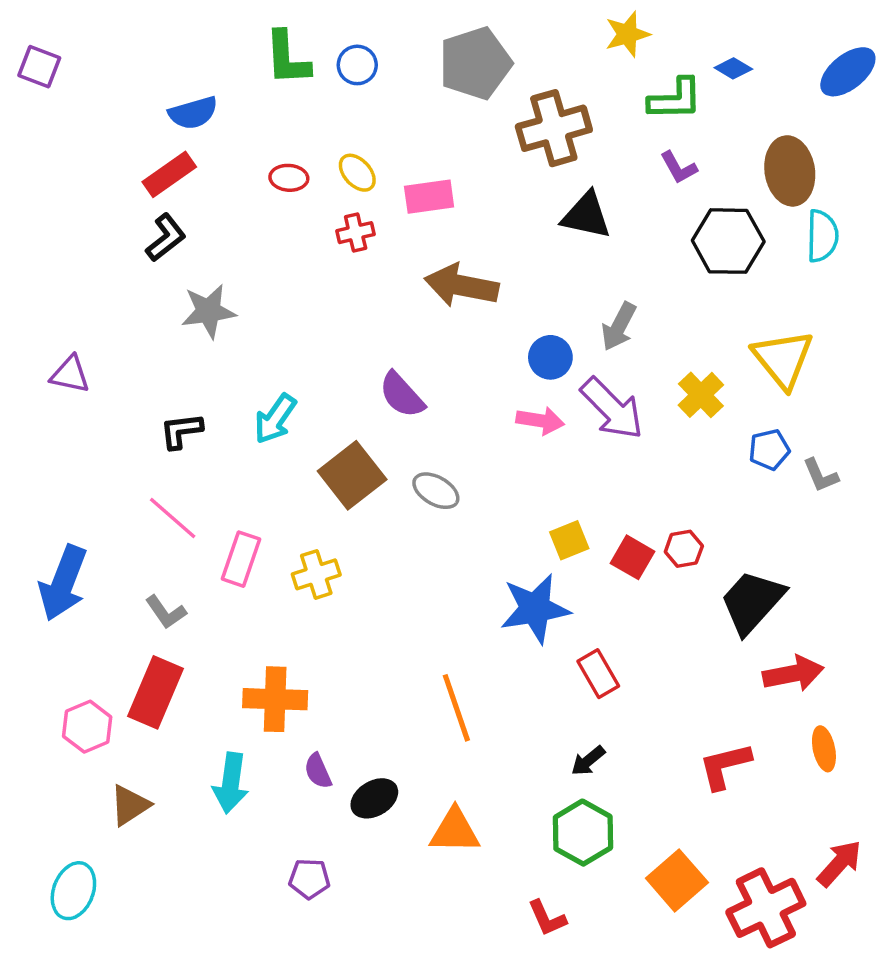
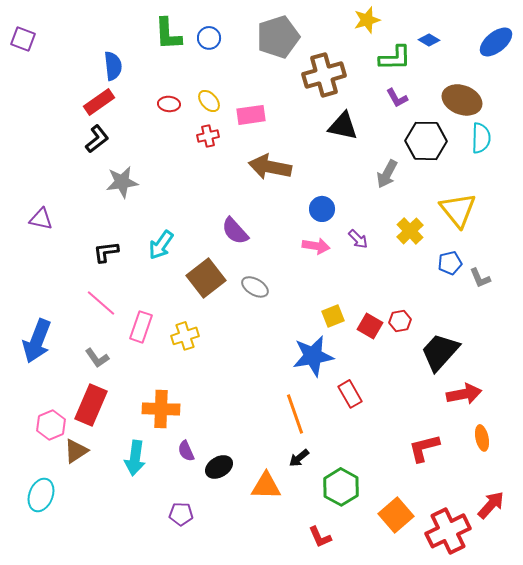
blue semicircle: (193, 113) -> (113, 66), turned -80
brown ellipse: (790, 171) -> (462, 100), turned -60
gray arrow: (619, 327) -> (387, 174), moved
purple arrow: (612, 409) -> (358, 239), size x0.5
orange line: (456, 708) -> (295, 414), moved
black arrow: (588, 761) -> (299, 458), moved
brown triangle: (130, 805) -> (76, 451), moved
cyan ellipse: (73, 891) -> (41, 495), moved

